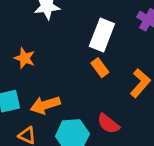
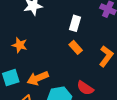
white rectangle: (102, 35) -> (75, 23), size x0.7

